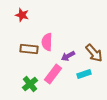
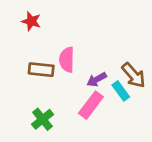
pink rectangle: (53, 74) -> (91, 105), moved
cyan rectangle: (84, 74) -> (121, 91), moved, turned 72

